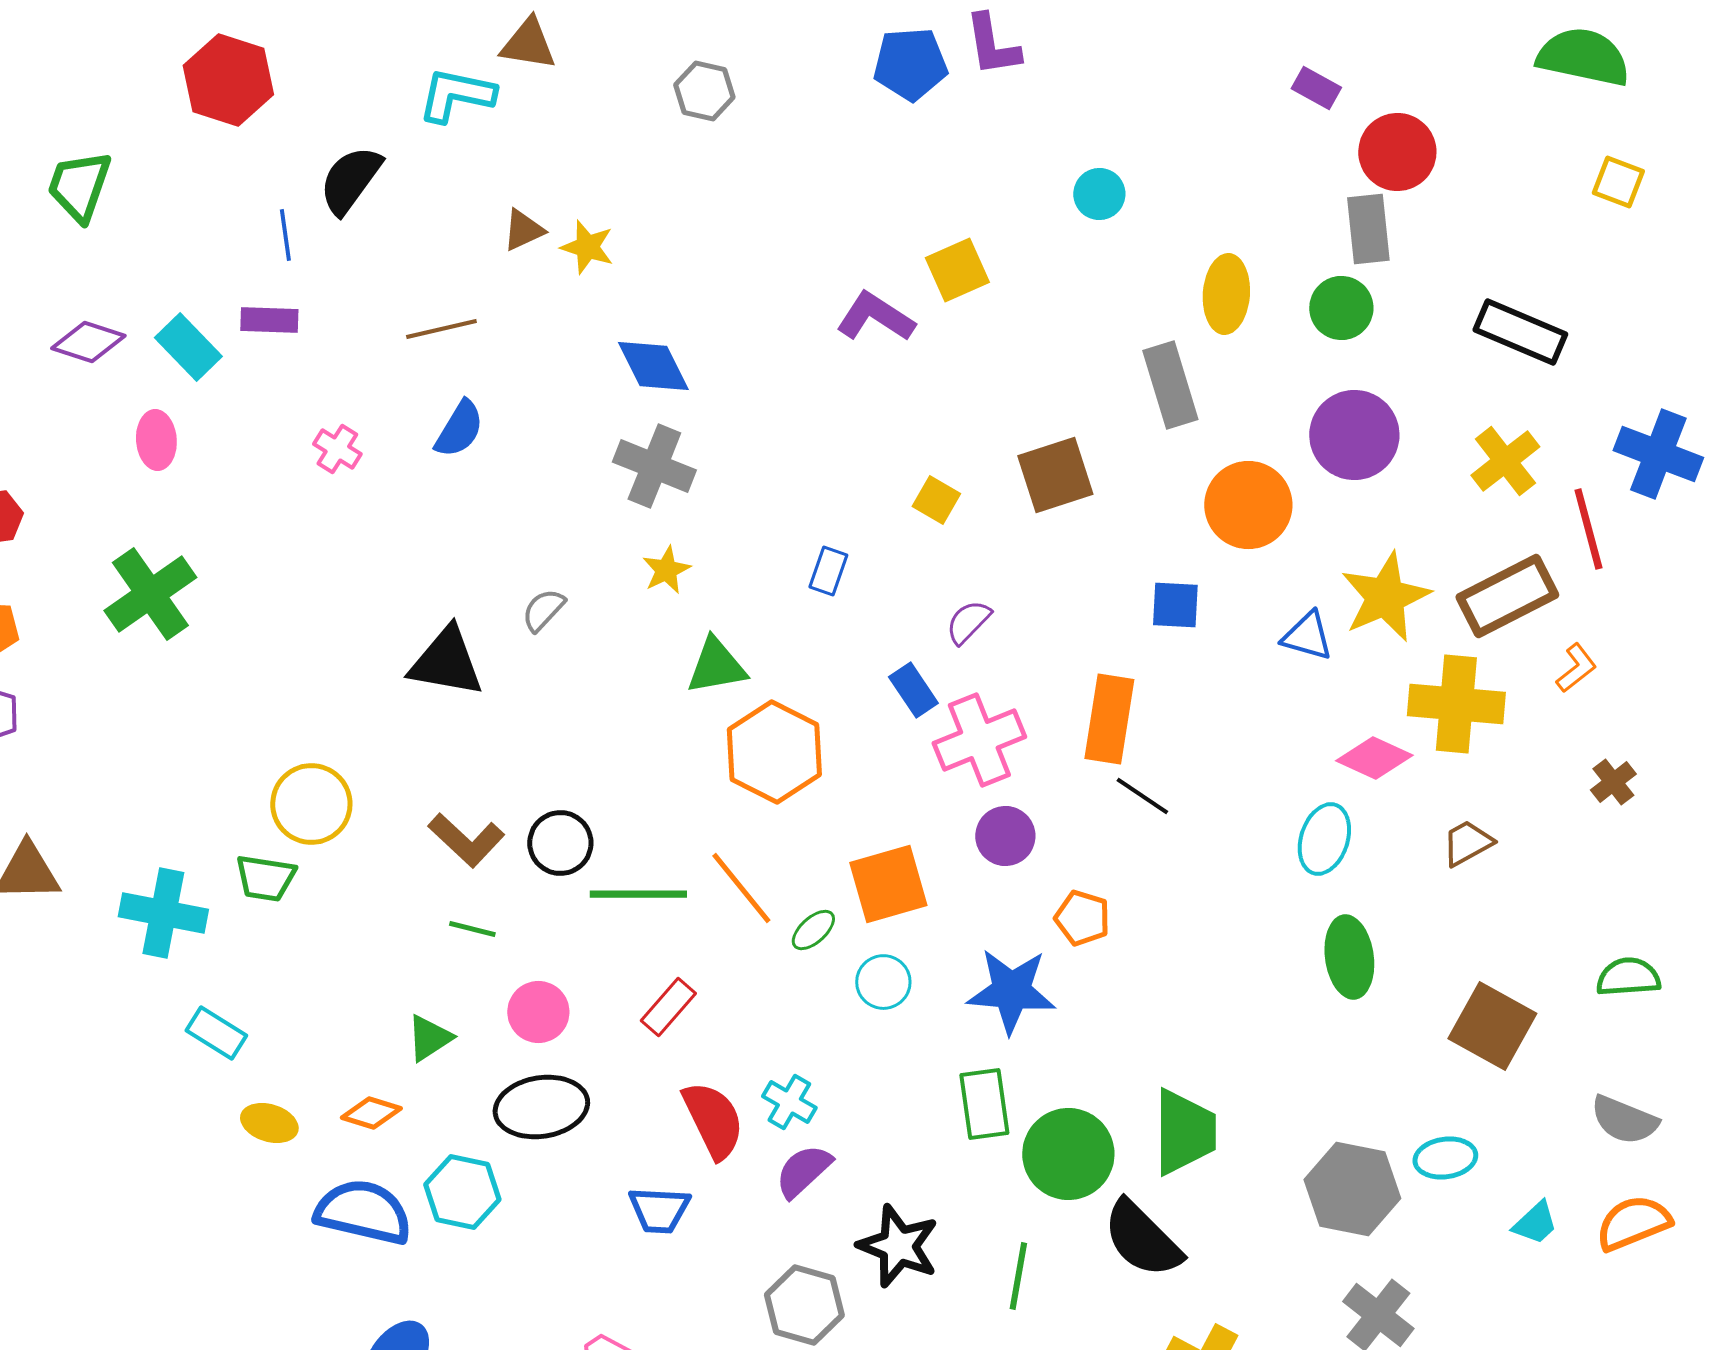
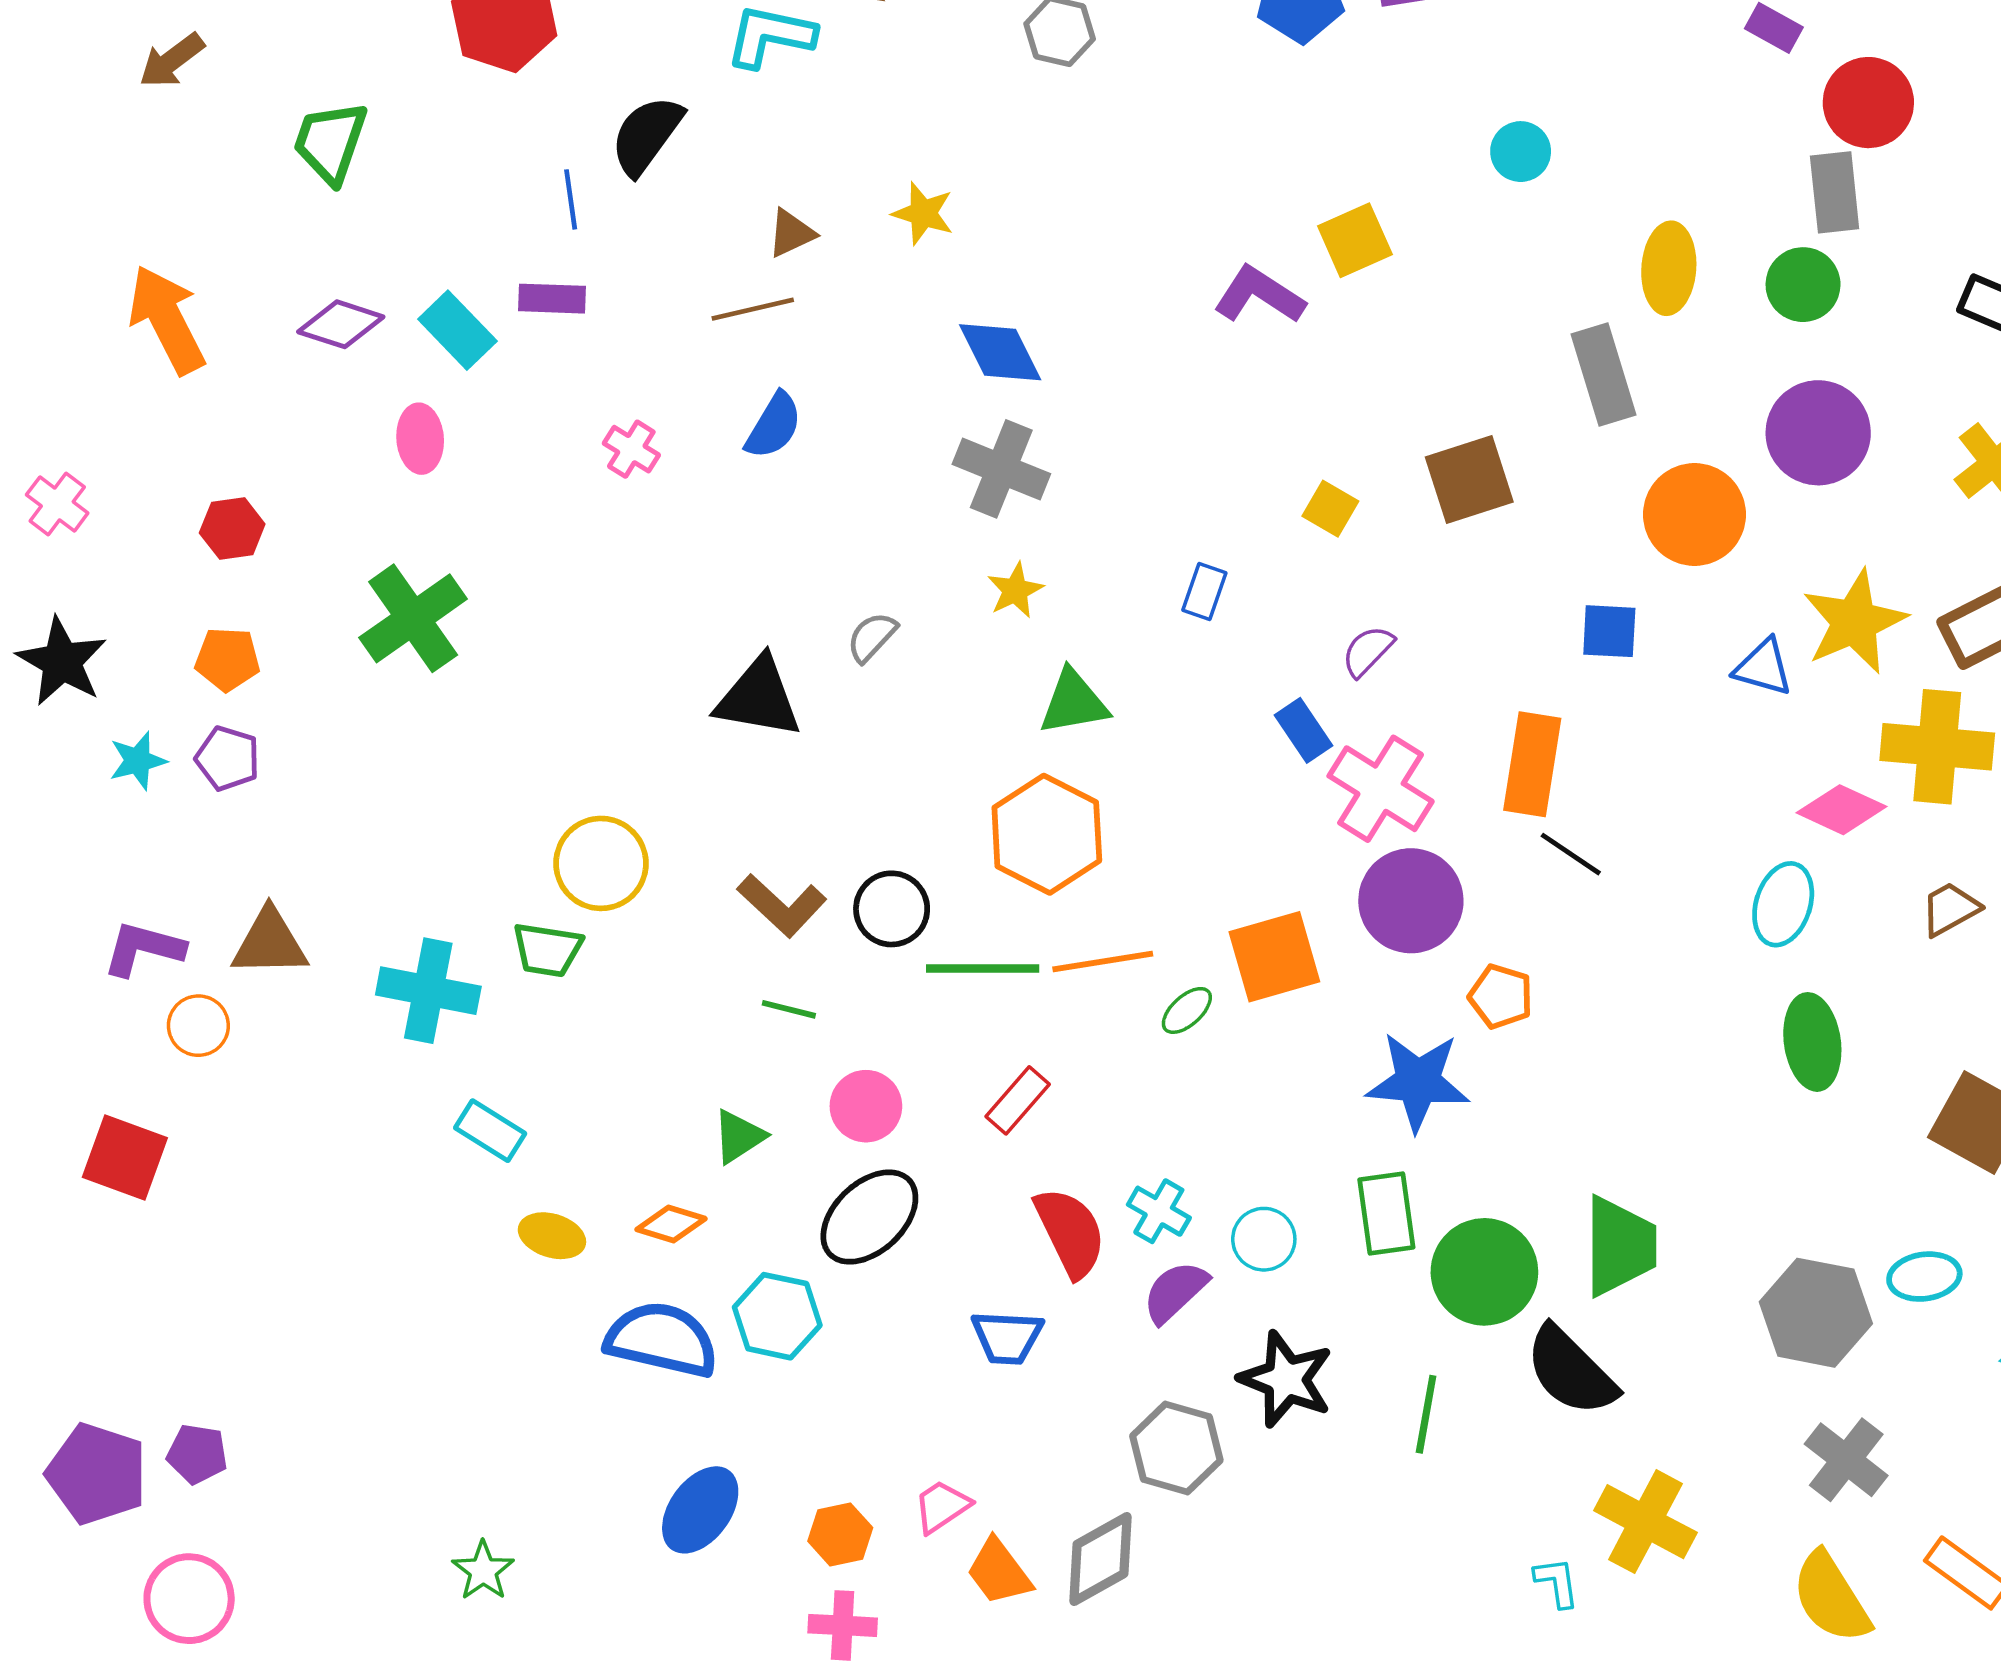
brown triangle: (523, 230) -> (791, 233), moved
pink cross: (979, 740) -> (1381, 789), turned -36
orange hexagon: (774, 752) -> (1047, 834), moved
purple circle: (1005, 836) -> (1411, 901), size x1.5
orange line: (741, 888) -> (1103, 961), turned -60
cyan circle: (883, 982) -> (1264, 1239), moved
black ellipse: (541, 1107) -> (869, 1217), turned -34

